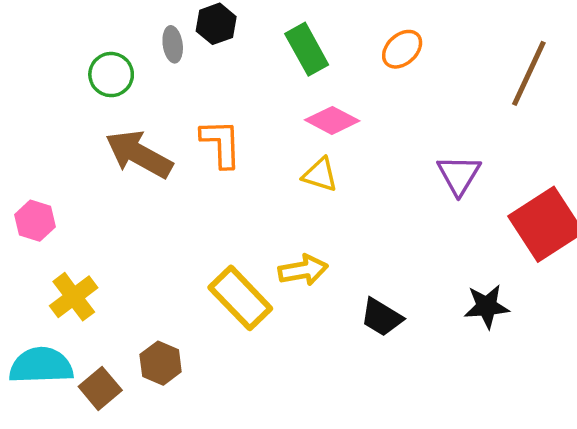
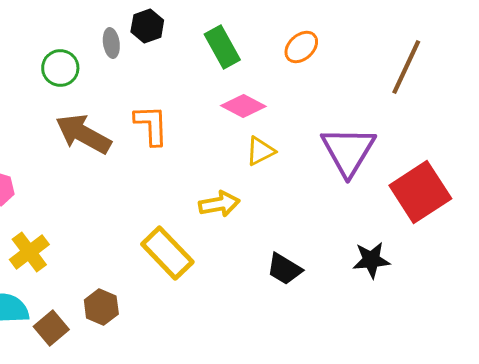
yellow triangle: (320, 175) -> (260, 151), moved, turned -44
purple triangle: (459, 175) -> (348, 151), size x1.5
yellow arrow: (303, 270) -> (219, 204), moved

